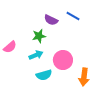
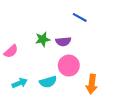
purple semicircle: (51, 20) -> (63, 41), moved, turned -32
cyan arrow: (36, 55) -> (20, 83), moved

